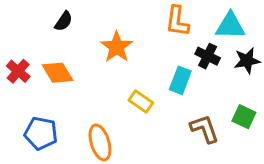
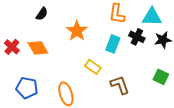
cyan rectangle: (180, 80) -> (113, 44), moved
brown L-shape: (205, 129) -> (120, 85), moved

